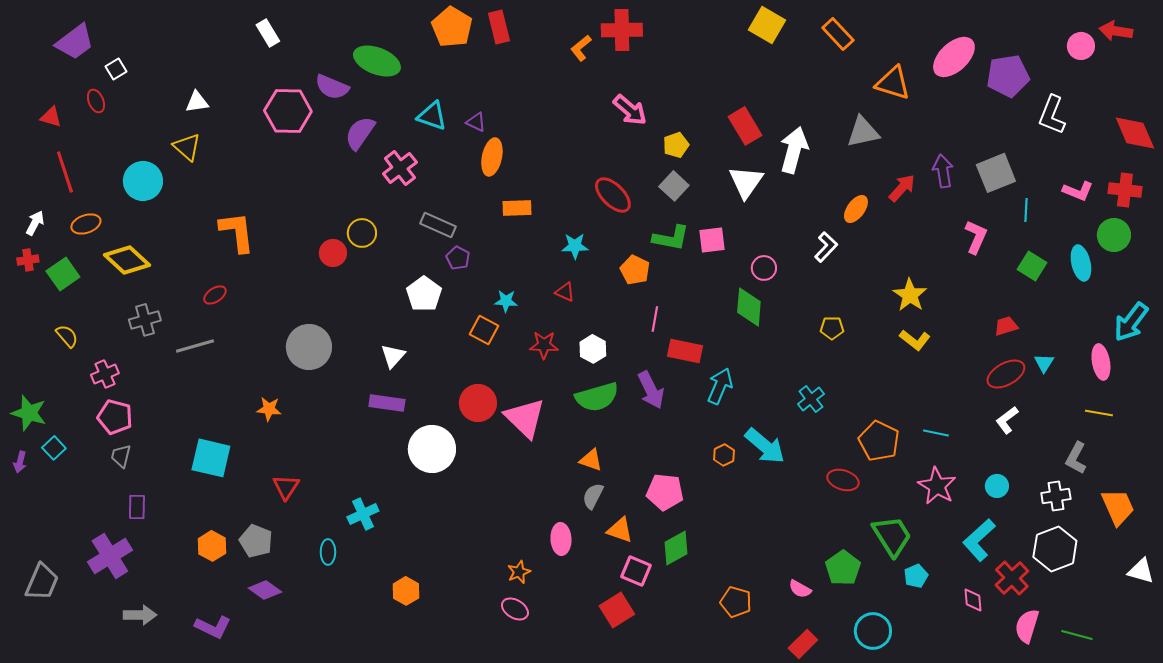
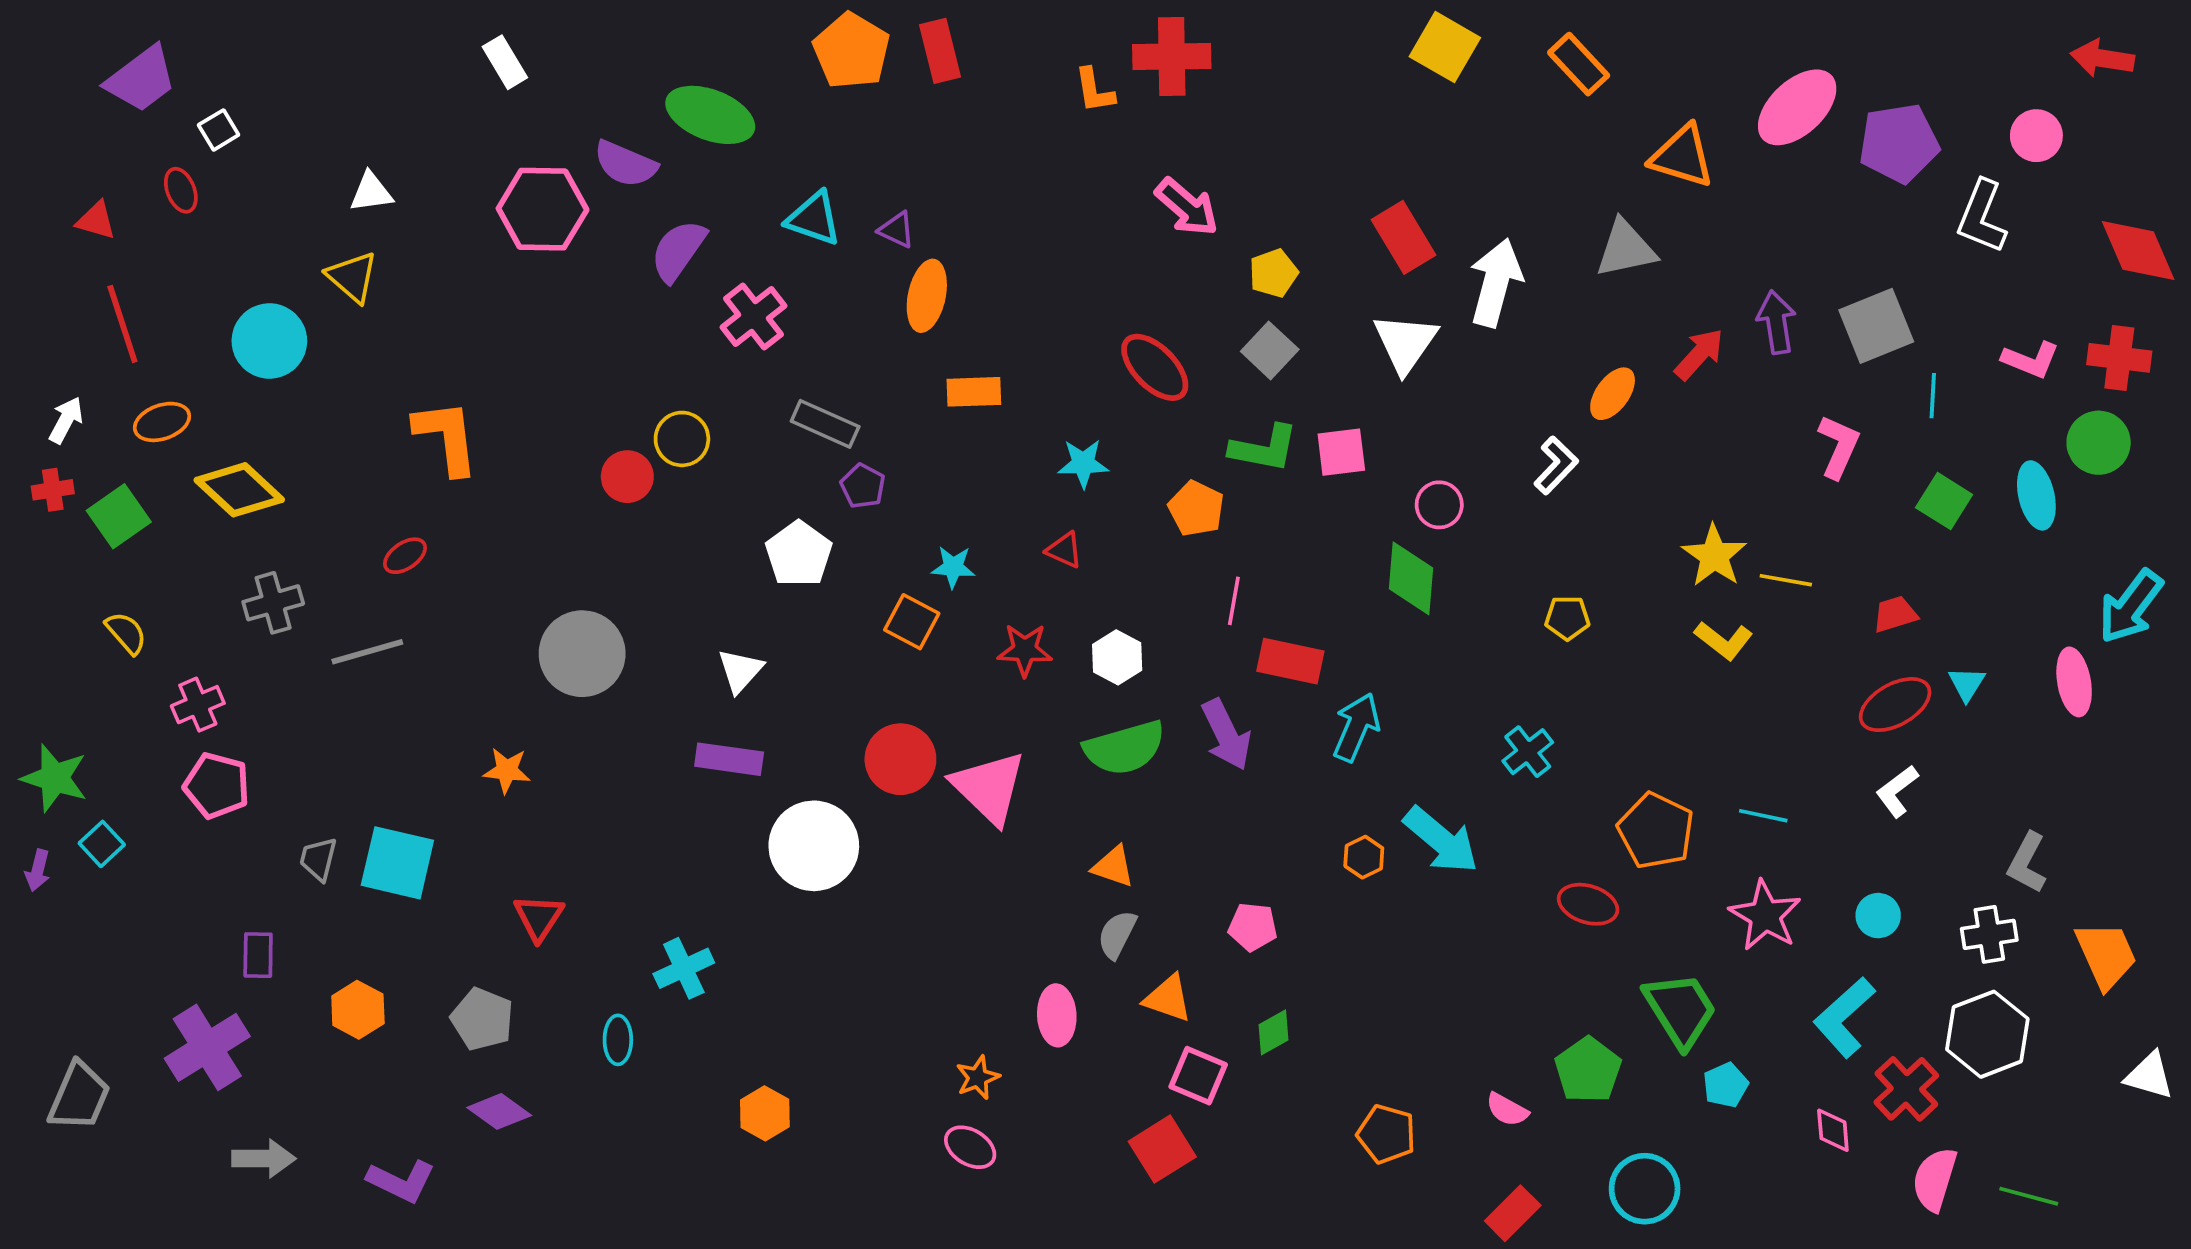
pink circle: (1081, 46) -> (2036, 136), moved
orange L-shape: (581, 48) -> (1094, 90), turned -60
yellow line: (1099, 413) -> (1786, 580), moved
gray trapezoid: (121, 456) -> (318, 859), moved
pink pentagon: (665, 492) -> (1253, 927), size x0.7
orange hexagon: (212, 546) -> (358, 1010), moved
green diamond: (676, 548) -> (1273, 1032), size x0.7

